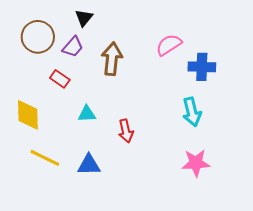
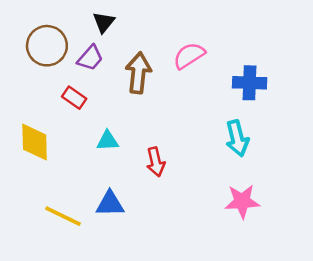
pink semicircle: (169, 45) -> (189, 56), moved
yellow line: (45, 158) -> (63, 216), moved

